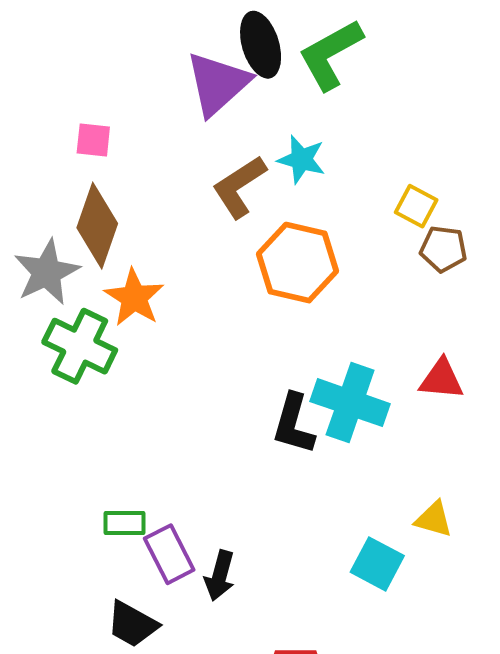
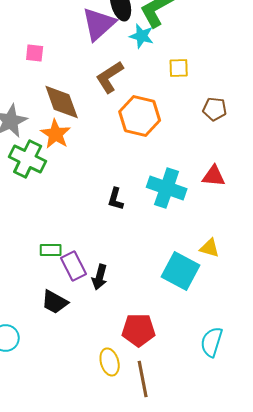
cyan star: (301, 159) -> (142, 36), moved
yellow square: (416, 206) -> (179, 68), moved, turned -30
brown diamond: (97, 226) -> (62, 102), moved, turned -39
black L-shape: (294, 424) -> (116, 199), moved, size x0.7
cyan square: (377, 564) -> (181, 271), size x1.4

